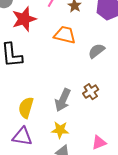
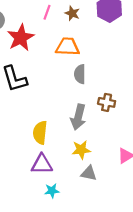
gray semicircle: (96, 51) -> (80, 74), moved, turned -42
brown cross: (91, 92) -> (107, 102), turned -35

